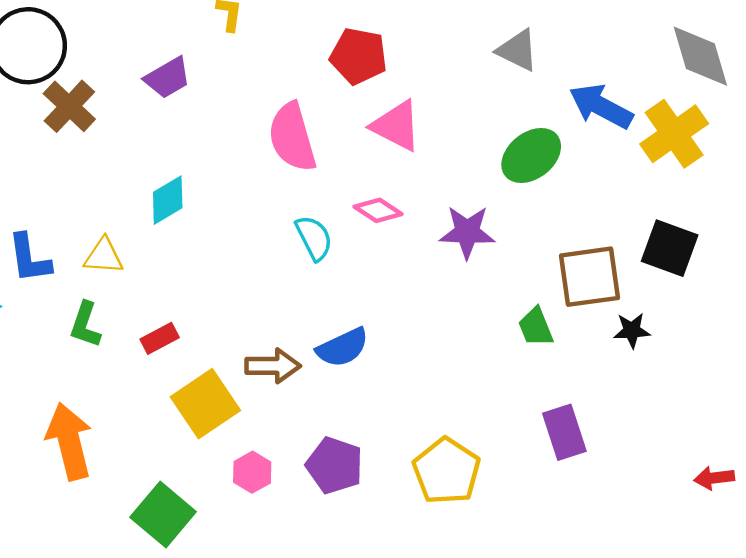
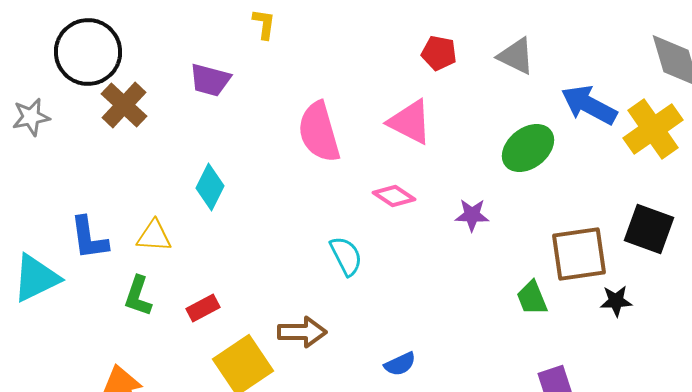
red pentagon: (359, 56) -> (439, 53), moved, size x0.7
purple trapezoid: (168, 78) -> (210, 80), turned 45
cyan diamond: (168, 200) -> (210, 187), turned -33
purple star: (467, 232) -> (472, 215), size x0.7
cyan semicircle: (314, 238) -> (346, 256), moved
blue semicircle: (343, 348) -> (400, 364), moved, size x0.7

